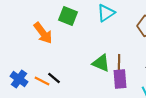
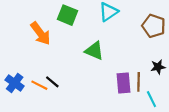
green triangle: (101, 63) -> (94, 51), moved
brown line: (119, 63) -> (139, 82), moved

